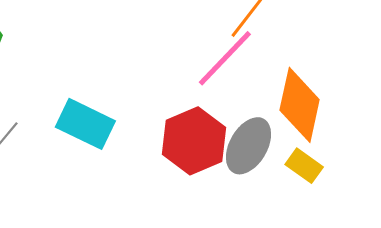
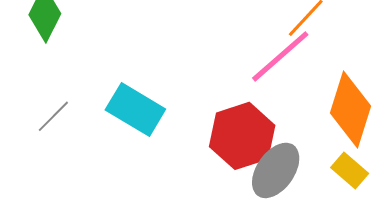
gray ellipse: (248, 146) -> (276, 170), moved

